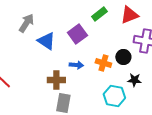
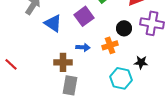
black circle: (123, 57) -> (124, 28), moved
orange cross: (103, 63) -> (110, 45), turned -35

